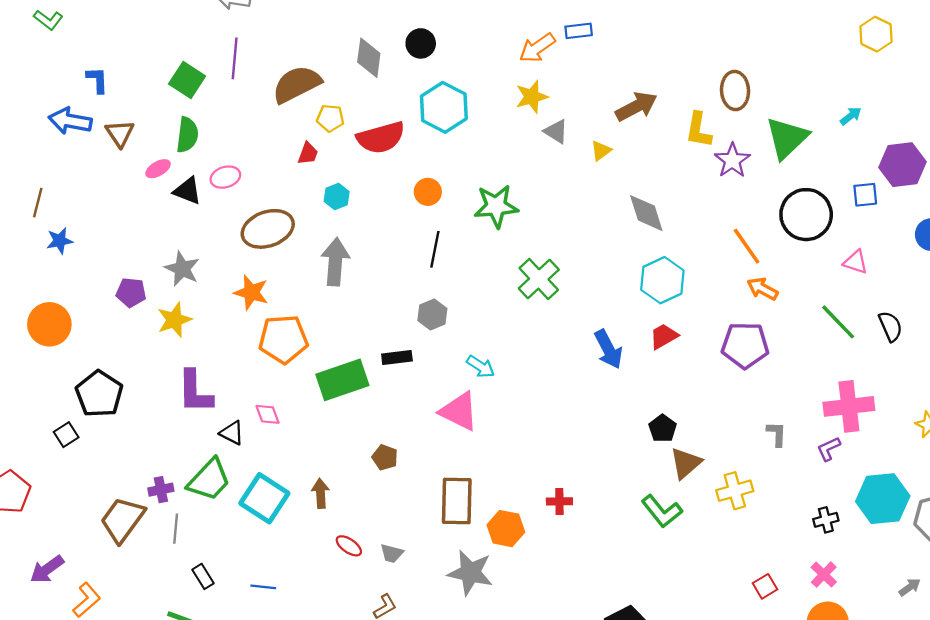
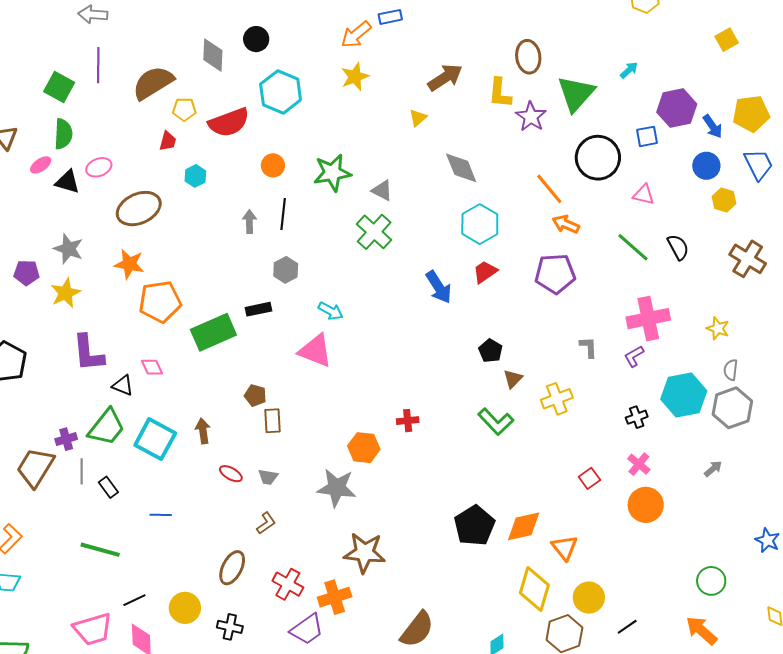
gray triangle: (556, 131) -> (382, 190), moved
gray arrow: (335, 262) -> (249, 222), moved, size x0.6
brown triangle: (686, 463) -> (513, 379), size x0.7
brown rectangle: (457, 501) -> (272, 421), moved, size x0.6
black rectangle: (203, 576) -> (108, 487), moved

